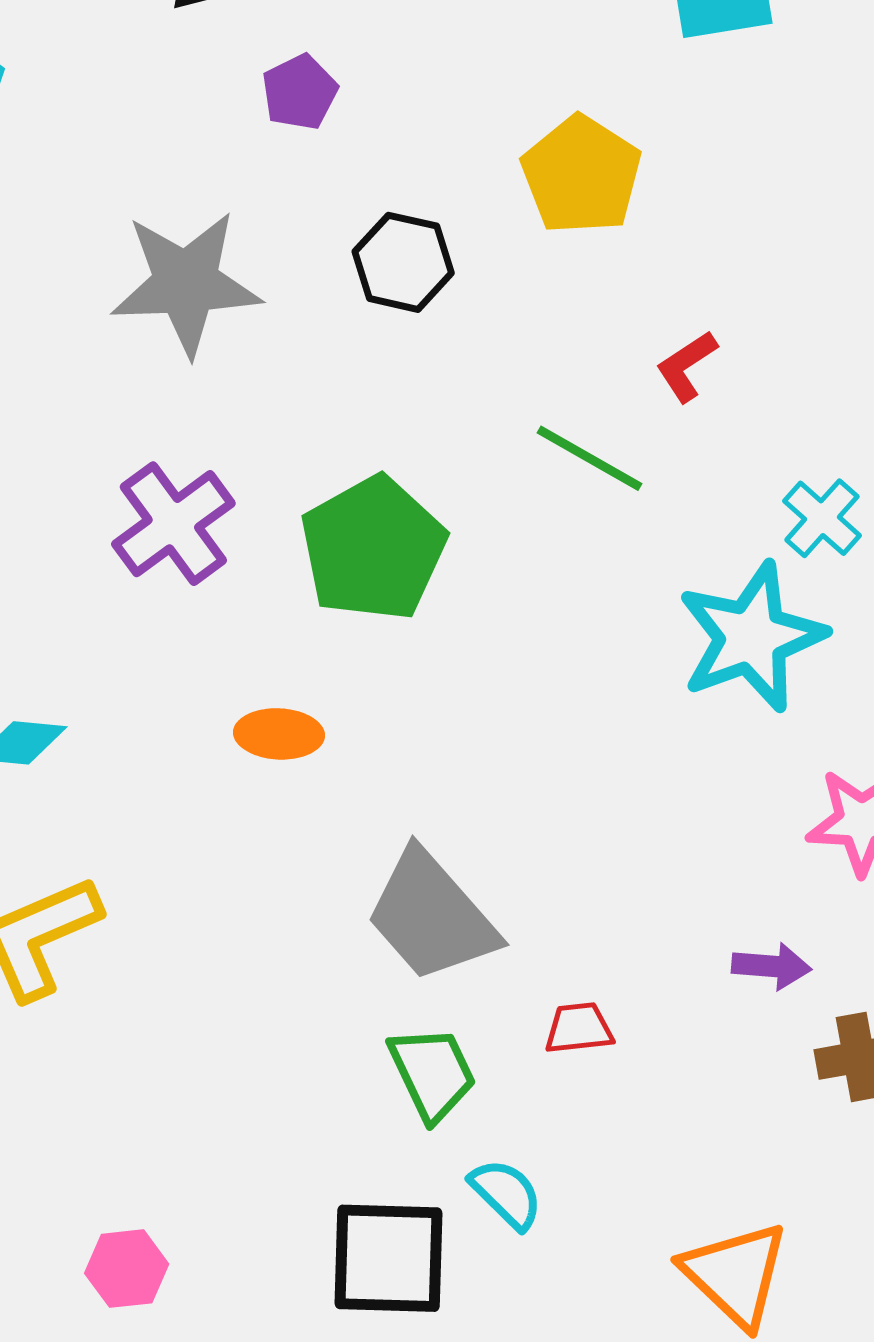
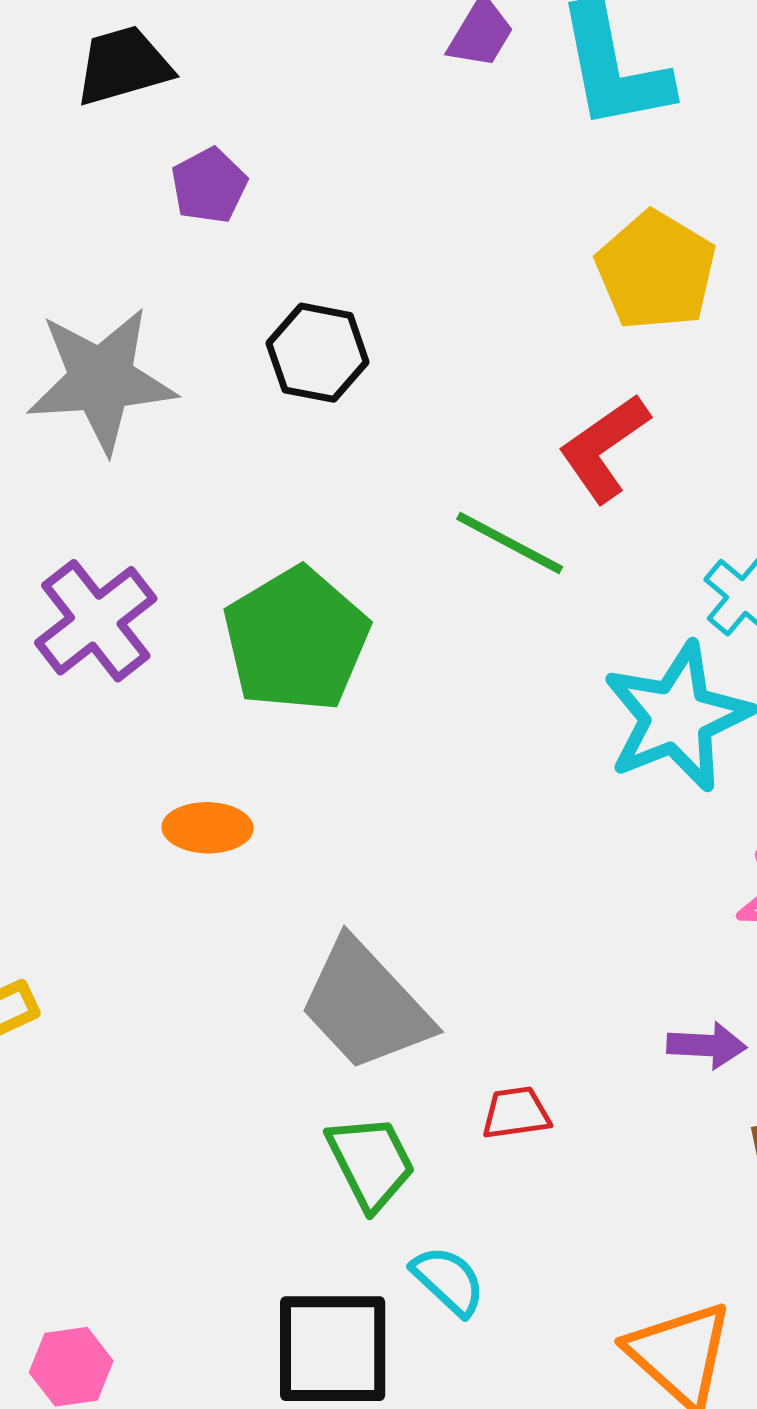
yellow pentagon: (581, 175) -> (656, 271), moved
red L-shape: (687, 366) -> (604, 448), size x1.5

